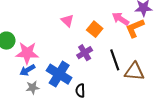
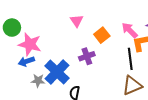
black line: (115, 60) -> (130, 59), moved
brown triangle: (134, 72) -> (132, 85), turned -40
gray star: (33, 88) -> (38, 81), moved

